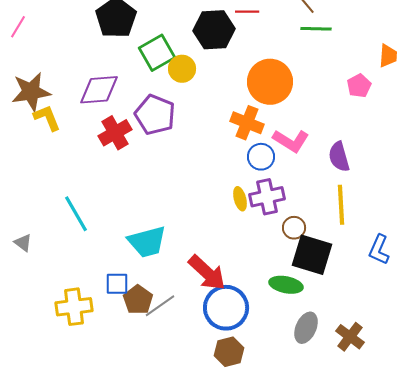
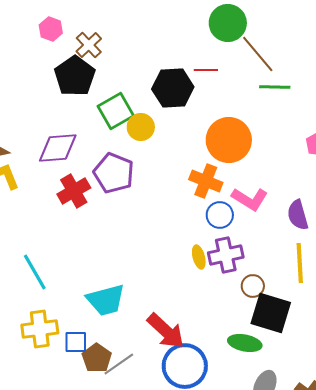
yellow cross: (74, 307) -> (40, 329), moved

